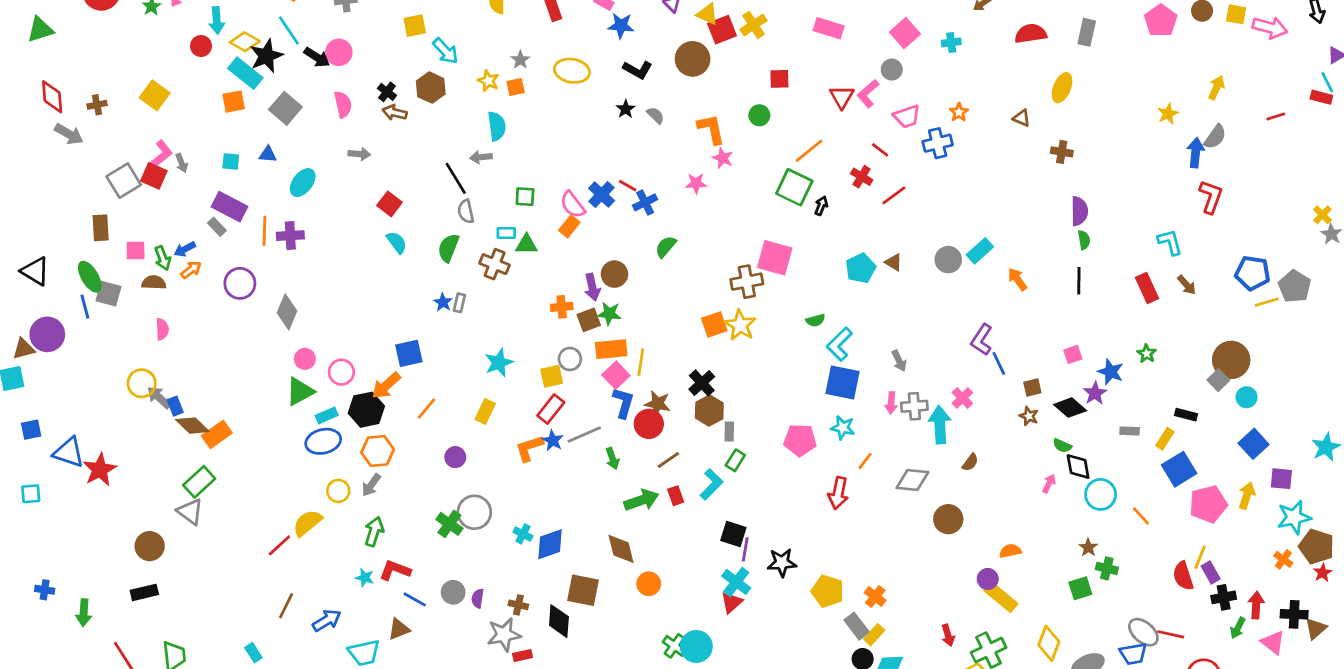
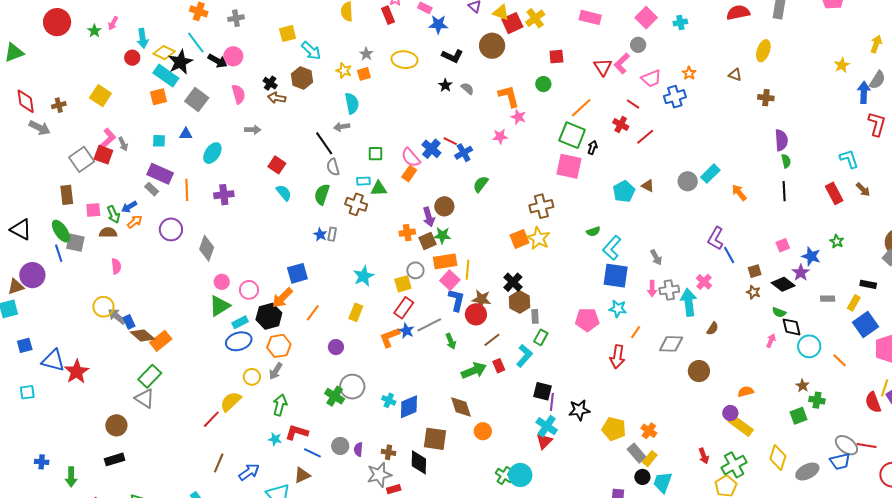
purple cross: (290, 236) -> (224, 195), moved
pink square: (775, 258) -> (569, 166), moved

